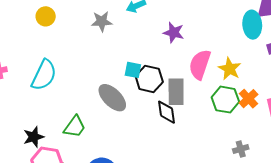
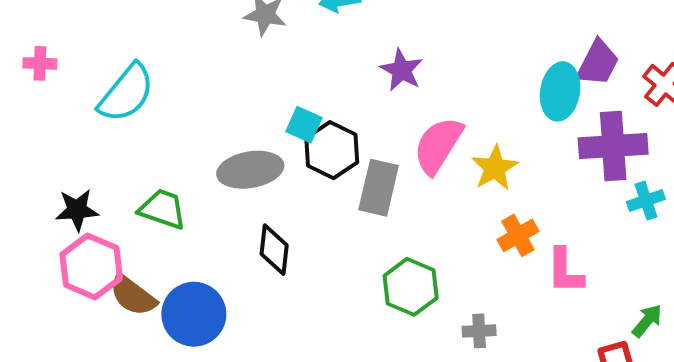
gray ellipse: (112, 98) -> (250, 170), turned -68
green hexagon: (225, 100) -> (411, 287), moved
black diamond: (167, 112) -> (274, 250), moved
green trapezoid: (75, 127) -> (163, 209), turned -120

